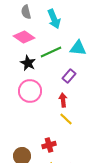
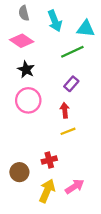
cyan triangle: (78, 48) -> (86, 29), moved
green line: (51, 52) -> (72, 52), moved
yellow line: (66, 119) -> (68, 131), turned -64

